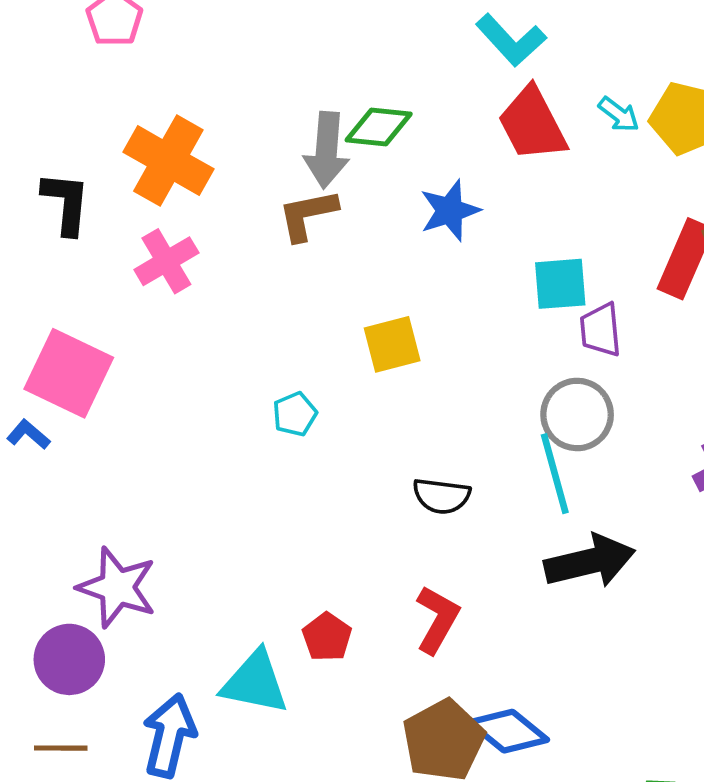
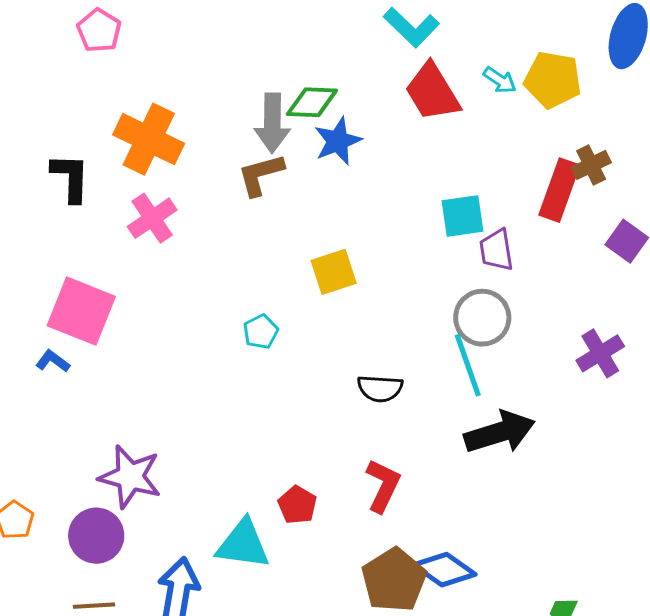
blue star: (450, 211) -> (338, 141), moved

